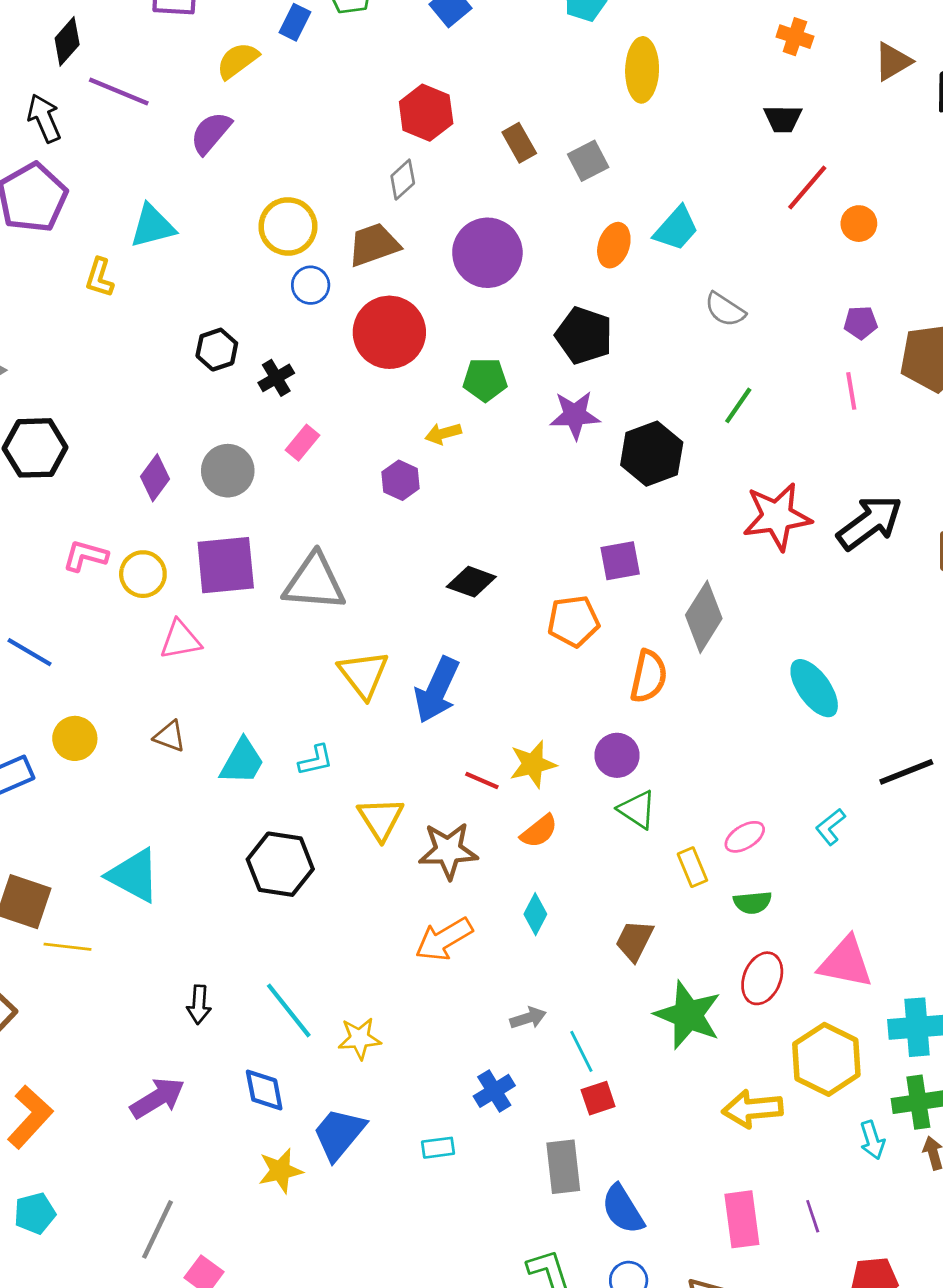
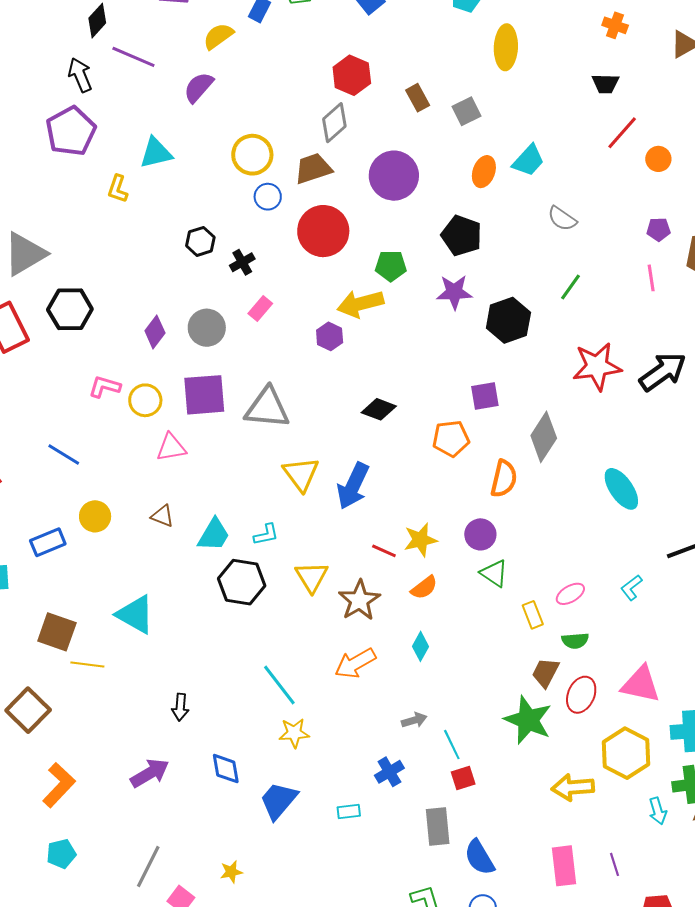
gray diamond: (403, 180) -> (334, 123), size x1.4
yellow arrow: (443, 434) -> (360, 304), size x1.8
brown star: (448, 851) -> (359, 600), turned -30
black hexagon: (280, 864) -> (242, 582), moved
brown trapezoid: (634, 941) -> (545, 673), moved
cyan line: (289, 1010) -> (279, 685), moved
yellow star: (280, 1171) -> (231, 872), moved, size x0.7

